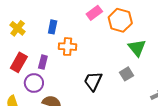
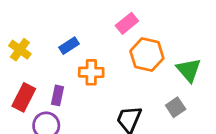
orange hexagon: (120, 20) -> (147, 55), moved
blue rectangle: (53, 27) -> (69, 46), turned 48

